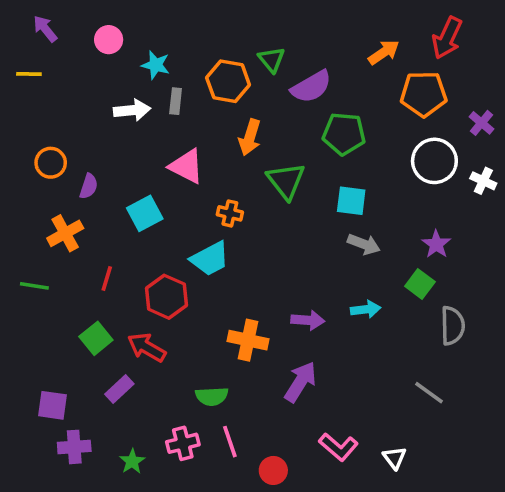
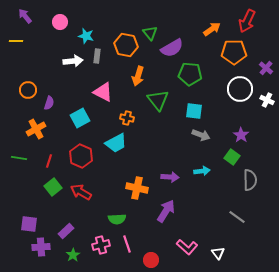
red line: (107, 279) -> (49, 161), moved
red hexagon: (167, 297) -> (81, 156), moved
purple rectangle: (119, 389) -> (66, 231), moved

